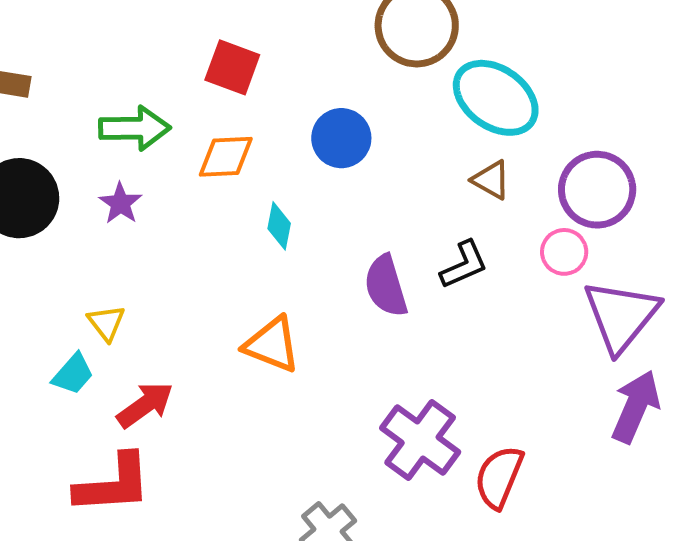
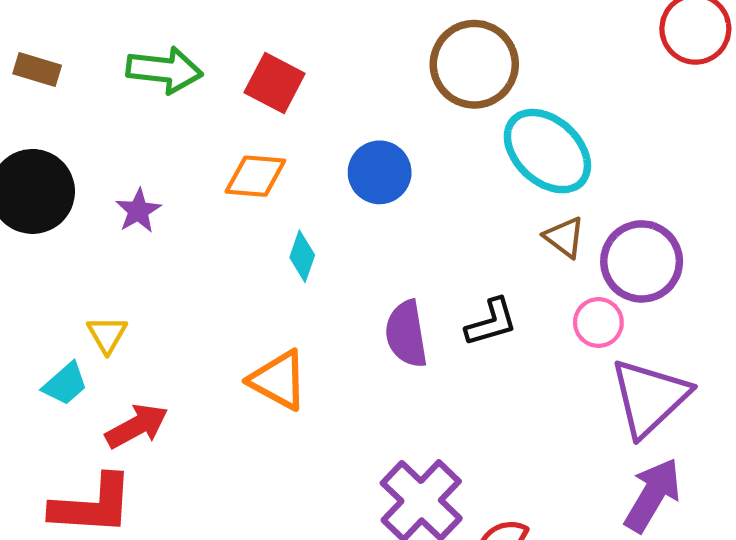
green arrow: (135, 128) -> (164, 70), moved
brown triangle: (491, 180) -> (564, 237), moved

